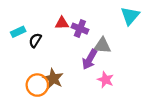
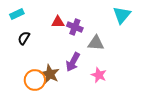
cyan rectangle: (18, 32) -> (17, 14), moved
black semicircle: (35, 40) -> (24, 38), moved
purple arrow: (90, 59) -> (73, 62), moved

